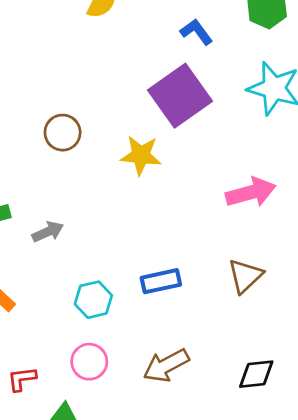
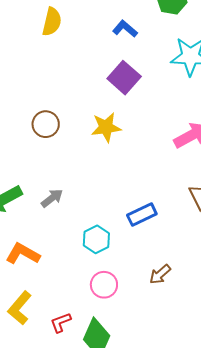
purple square: (180, 96) -> (124, 78), size x0.7
brown arrow: (166, 365) -> (160, 274), size x0.7
red L-shape: (22, 379) -> (61, 322), moved

